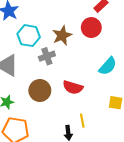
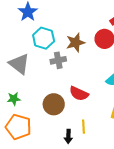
brown circle: (40, 91) -> (54, 104), moved

